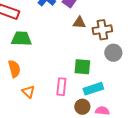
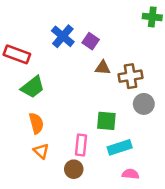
green trapezoid: (21, 39) -> (33, 87), turned 140
orange semicircle: (14, 69) -> (36, 123), moved
brown circle: (82, 107) -> (74, 169), moved

